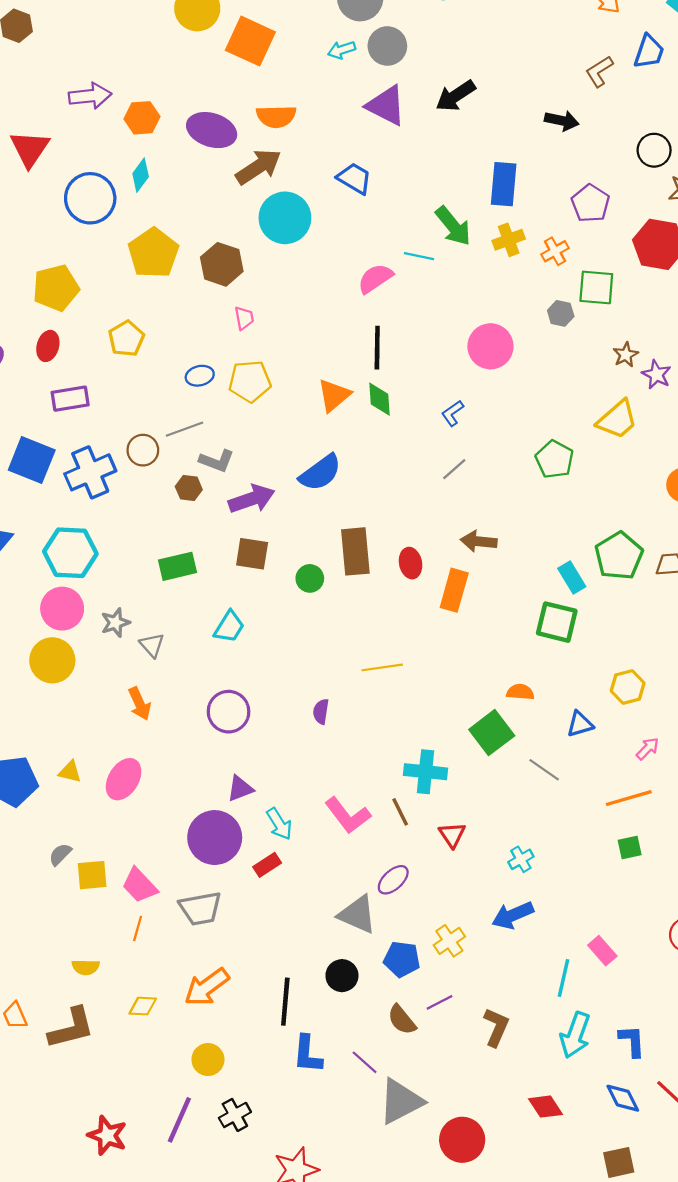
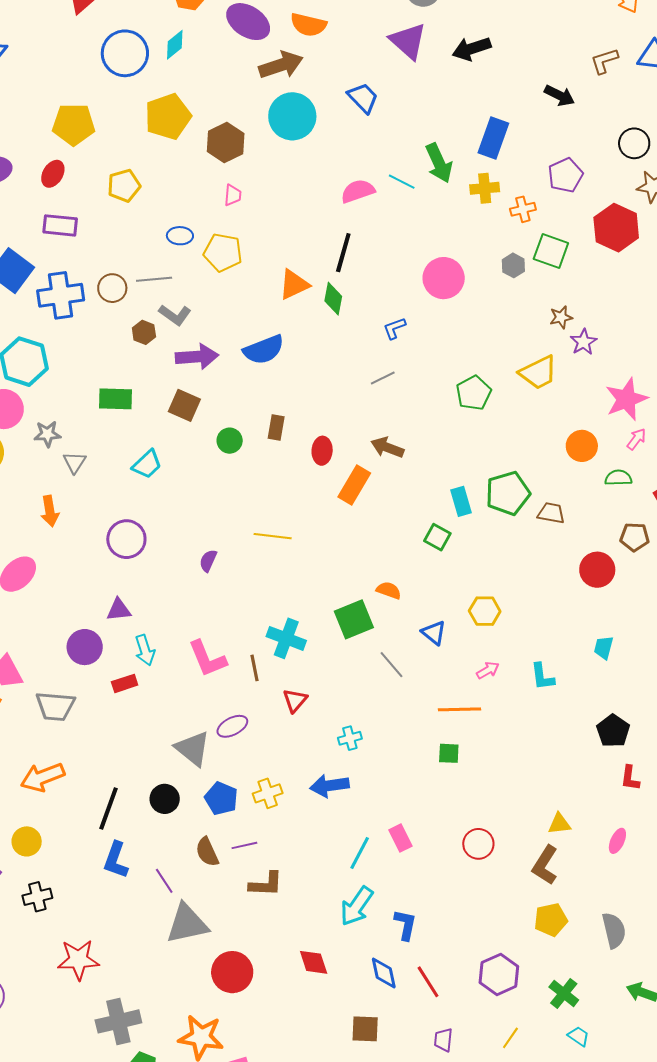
brown rectangle: (355, 551) -> (276, 427), size x0.6
green square: (557, 622) -> (437, 537), size x0.7
blue triangle: (580, 724) -> (434, 633), turned 40
purple circle: (215, 838) -> (85, 647), size x0.7
brown L-shape: (496, 1027) -> (266, 884), moved, turned 54

